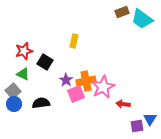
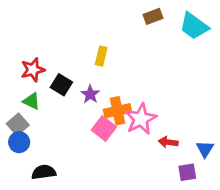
brown rectangle: (122, 12) -> (153, 16), moved
purple star: (66, 80) -> (90, 94), moved
pink square: (76, 94) -> (104, 128), turned -30
black semicircle: (41, 103) -> (44, 172), moved
blue triangle: (150, 119) -> (205, 149), moved

